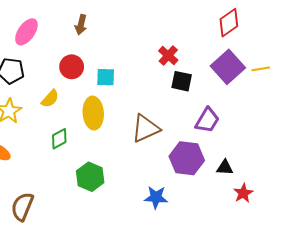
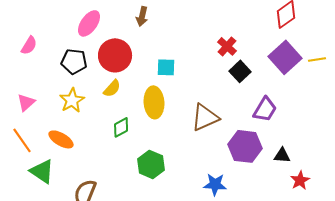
red circle: (72, 67) -> (115, 55), moved, size x1.4
black square: (182, 81) -> (240, 71), turned 35

